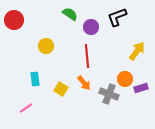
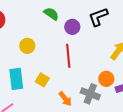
cyan rectangle: (35, 79) -> (16, 79), size x1.5
orange arrow: (84, 83) -> (65, 99), moved
yellow square: (61, 89) -> (42, 80), moved

